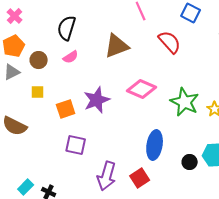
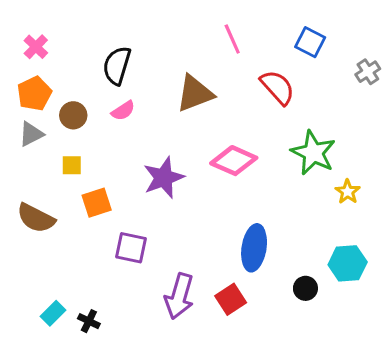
green star: (185, 102) -> (313, 153), moved
orange square: (66, 109) -> (97, 203), moved
black circle: (190, 162) -> (305, 288), moved

